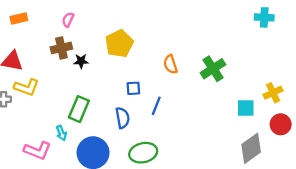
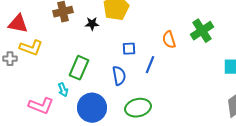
black star: (81, 61) -> (92, 24), moved
orange semicircle: (170, 64) -> (169, 40), moved

